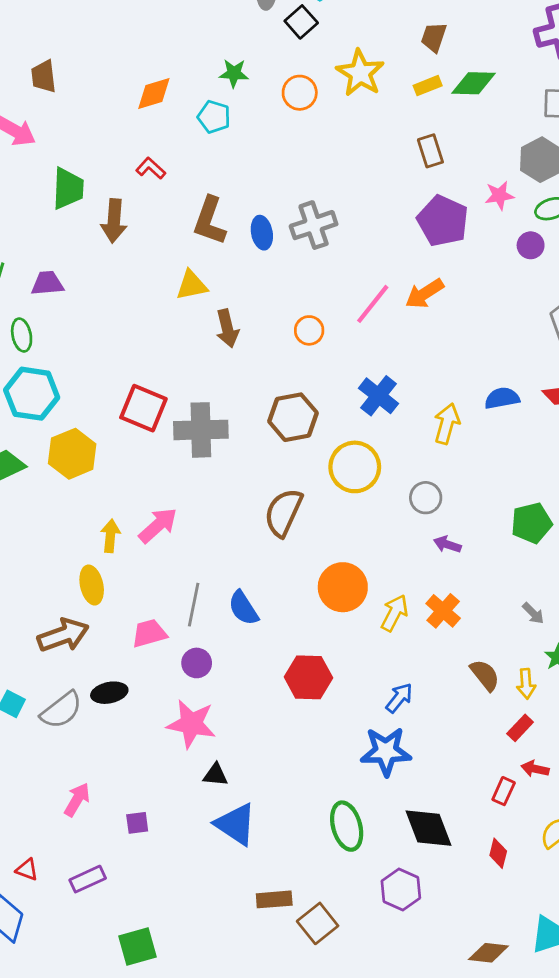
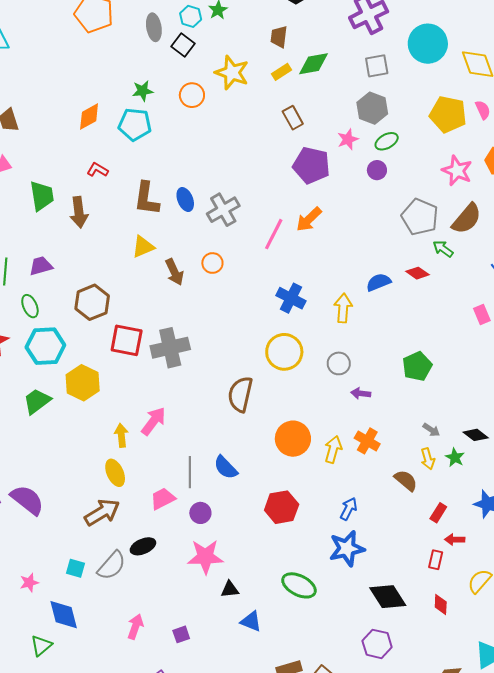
cyan pentagon: (214, 117) -> (135, 124), size x1.4
gray cross: (314, 225) -> (223, 210), moved
orange circle: (309, 330) -> (212, 263), moved
brown hexagon: (293, 417) -> (92, 302), moved
yellow arrow: (526, 684) -> (428, 459), moved
blue triangle: (236, 824) -> (251, 621), size x0.7
green ellipse: (347, 826) -> (299, 585), moved, turned -36

